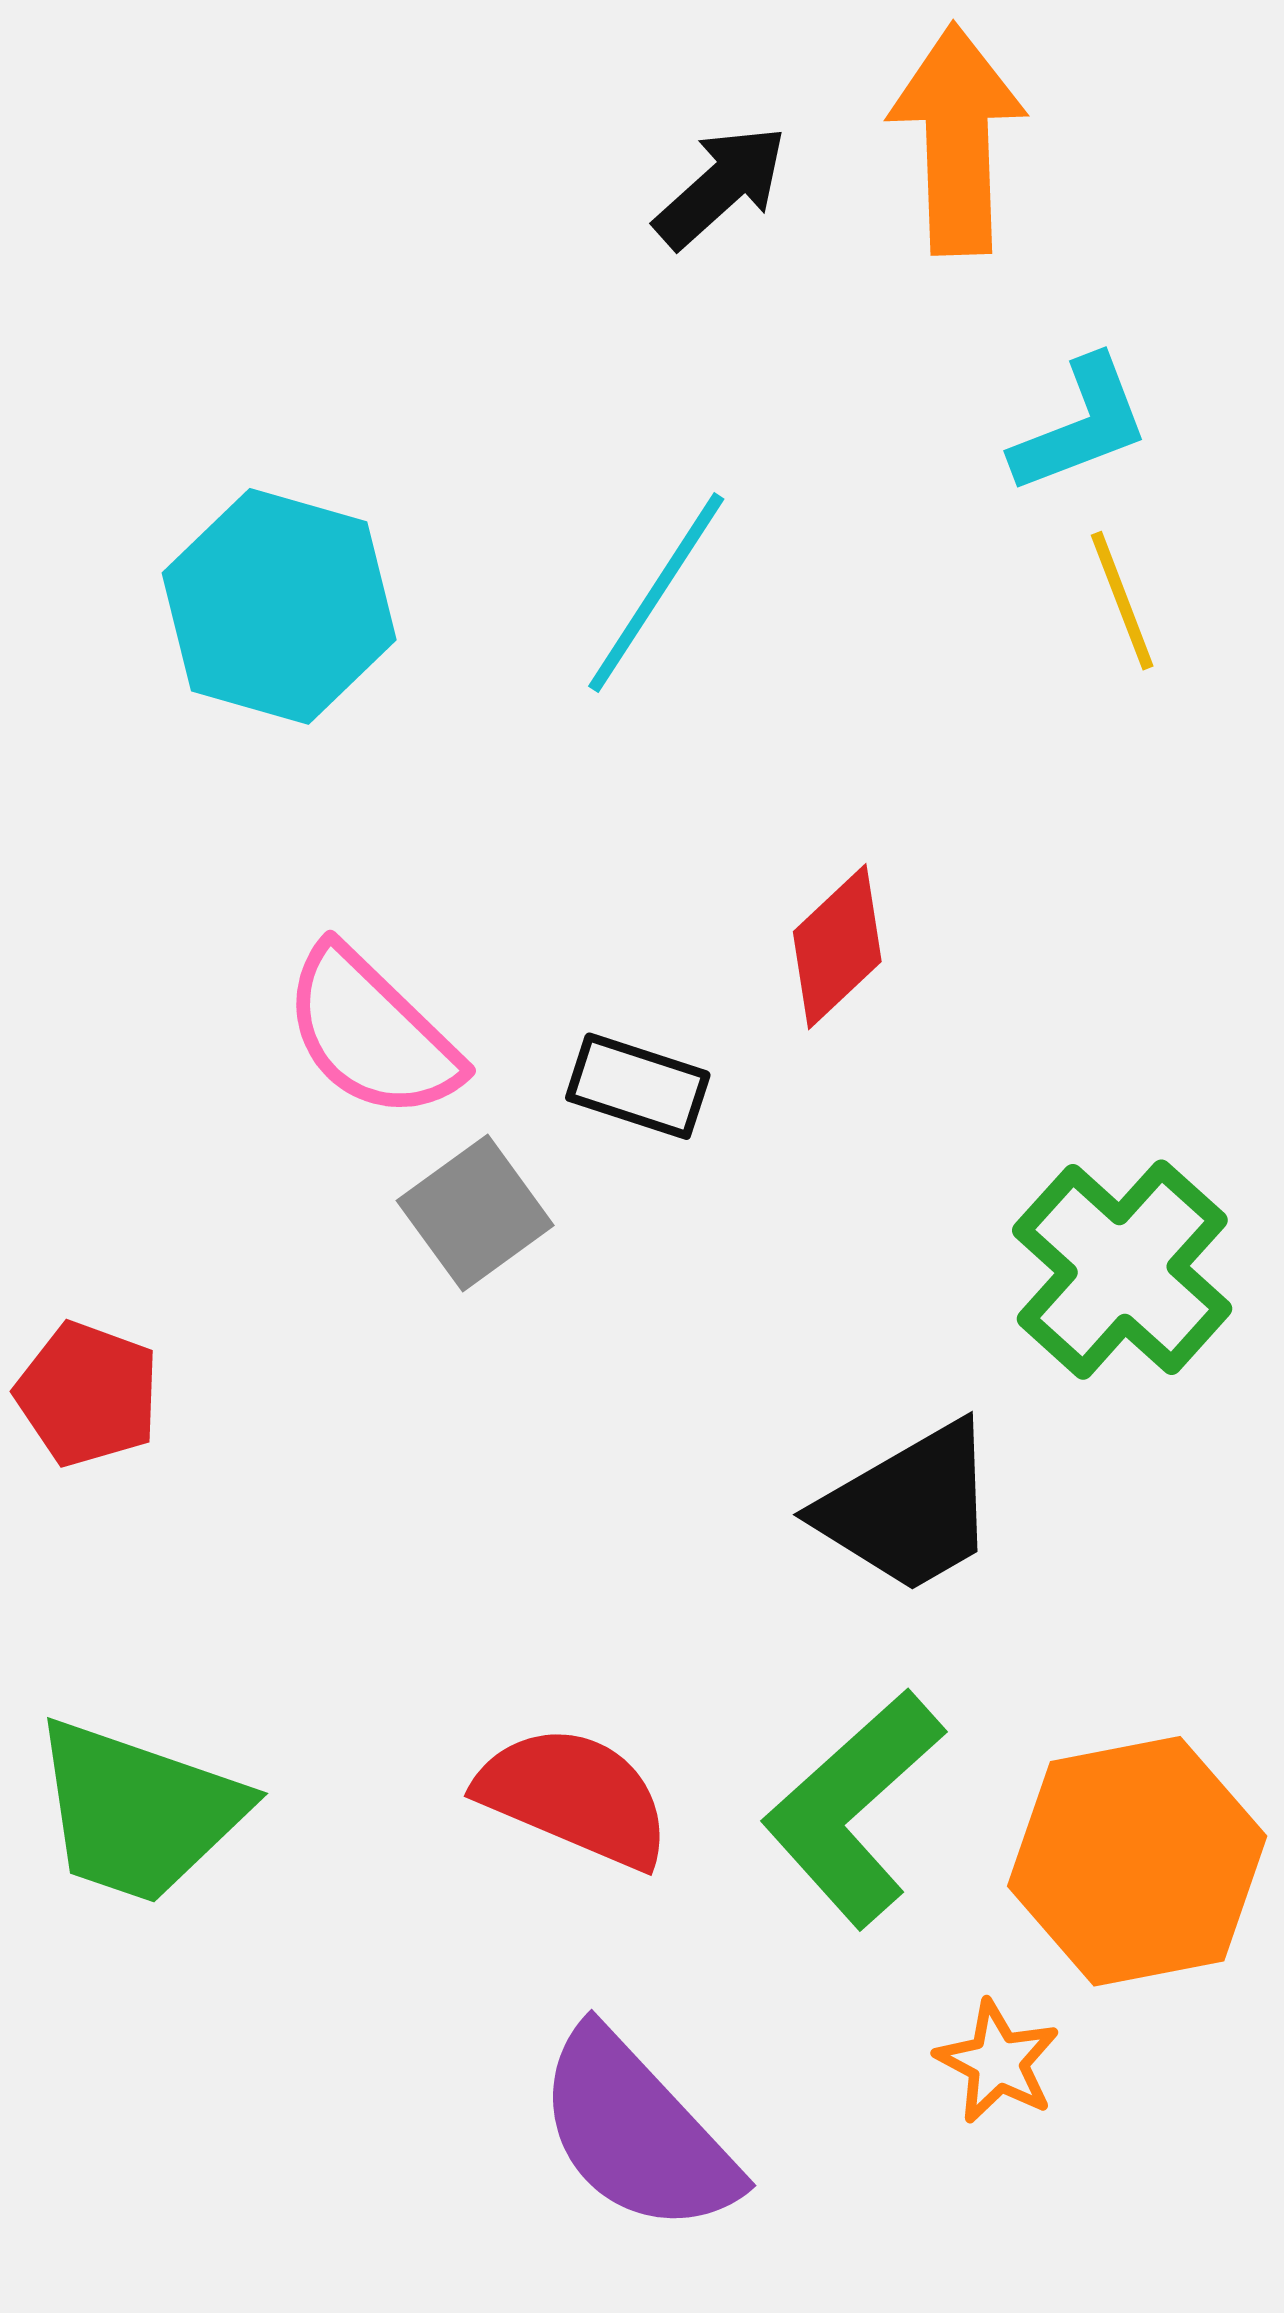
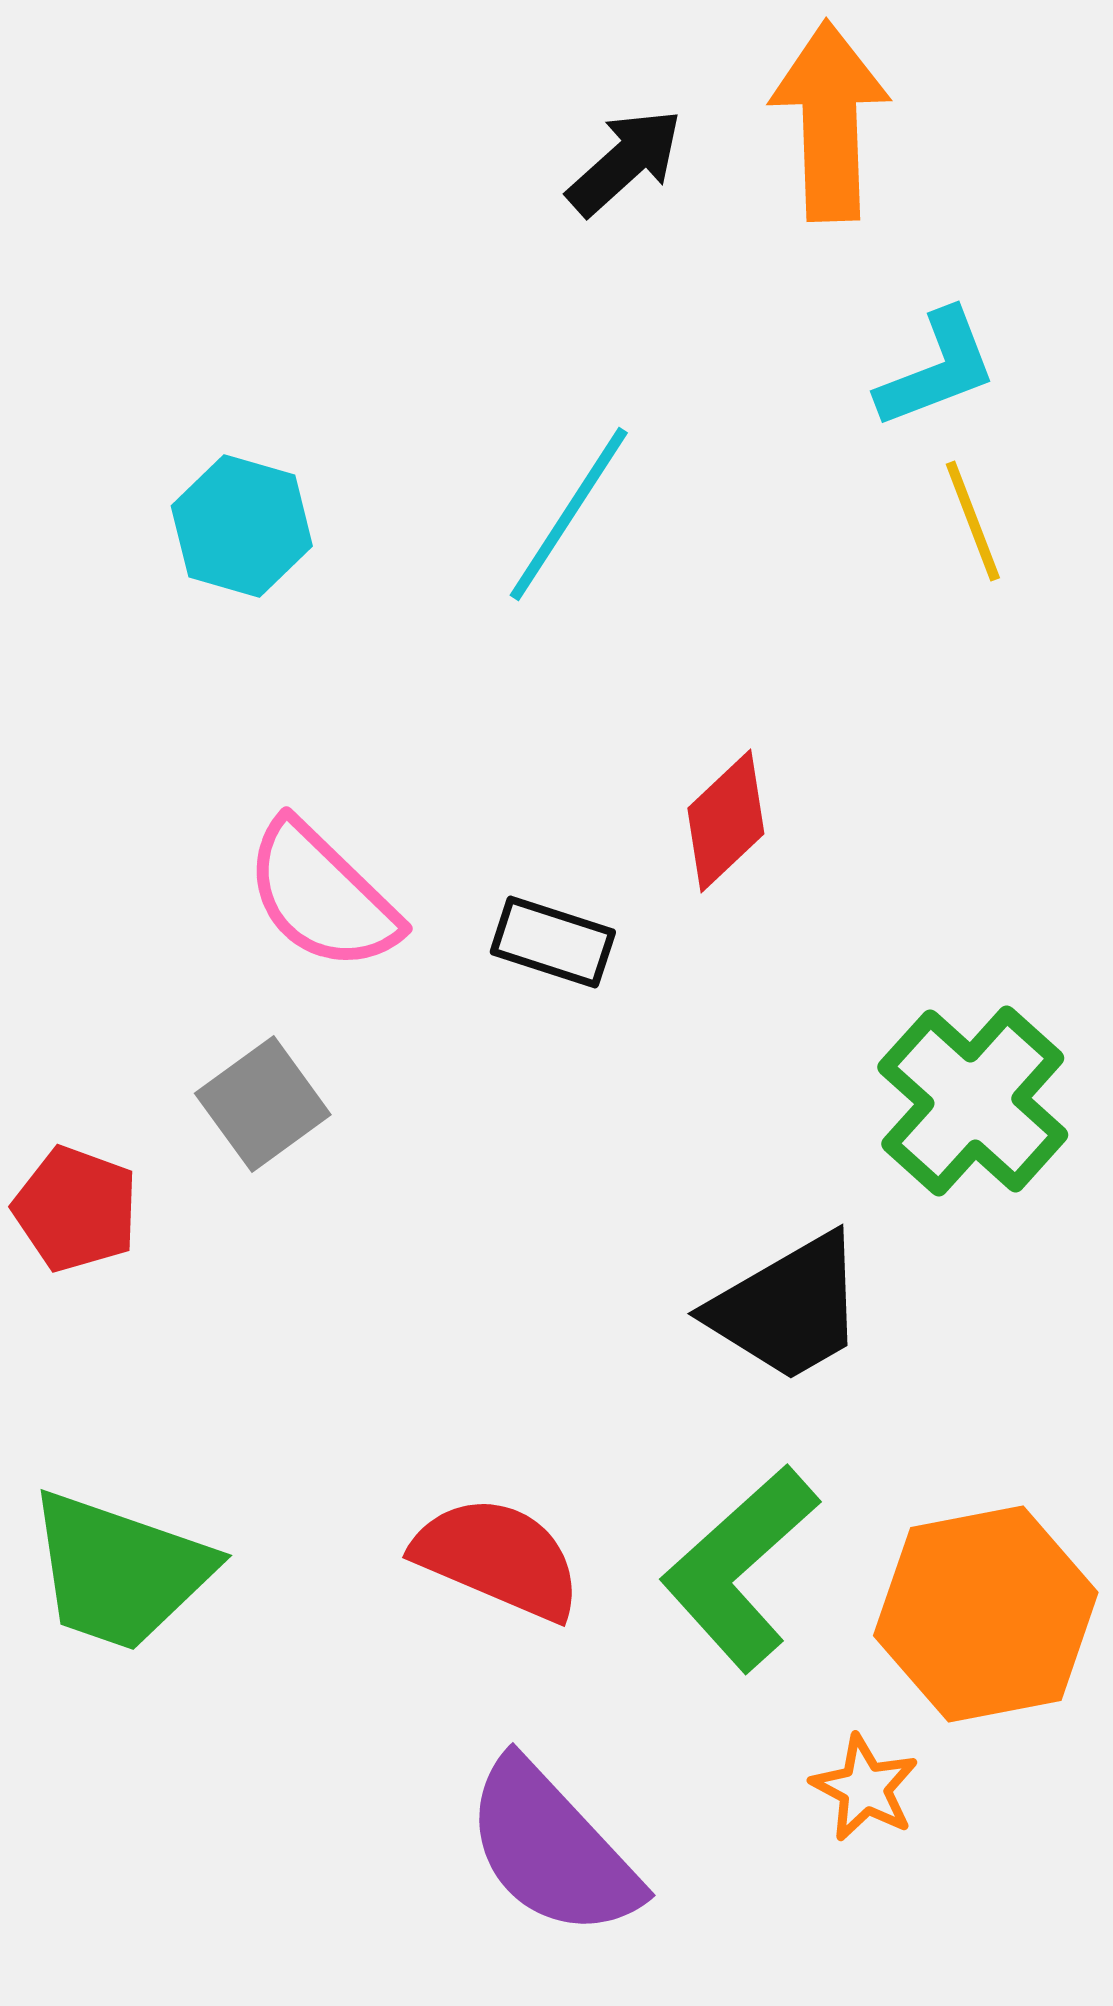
cyan hexagon: (279, 606) -> (242, 526), size x0.7
gray square: (475, 1213) -> (263, 1104), moved

